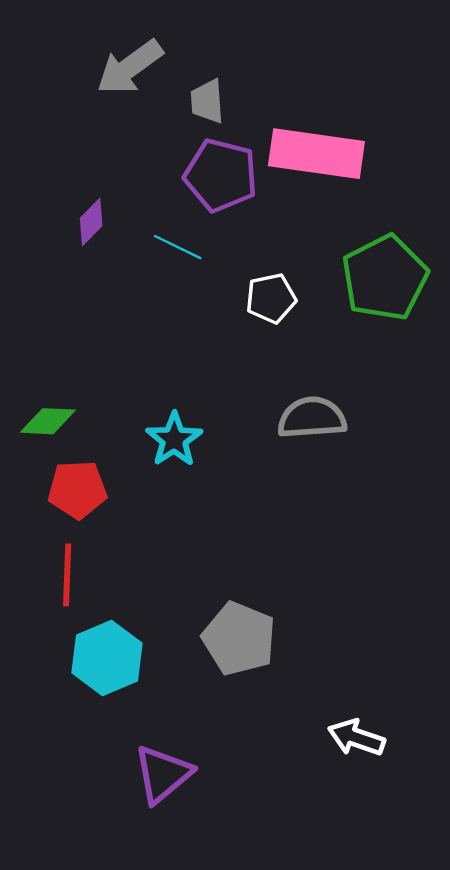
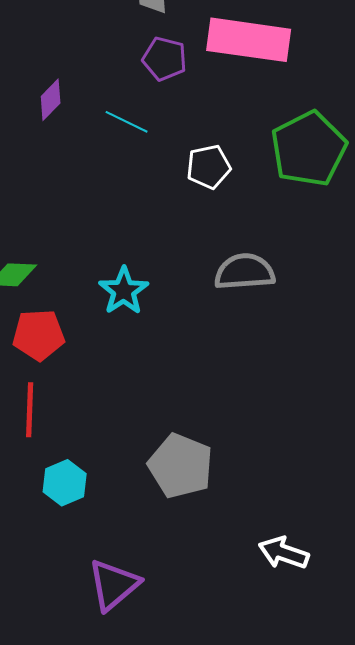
purple pentagon: (221, 175) -> (165, 59), size x0.7
cyan hexagon: (107, 658) -> (65, 483), size x0.7

